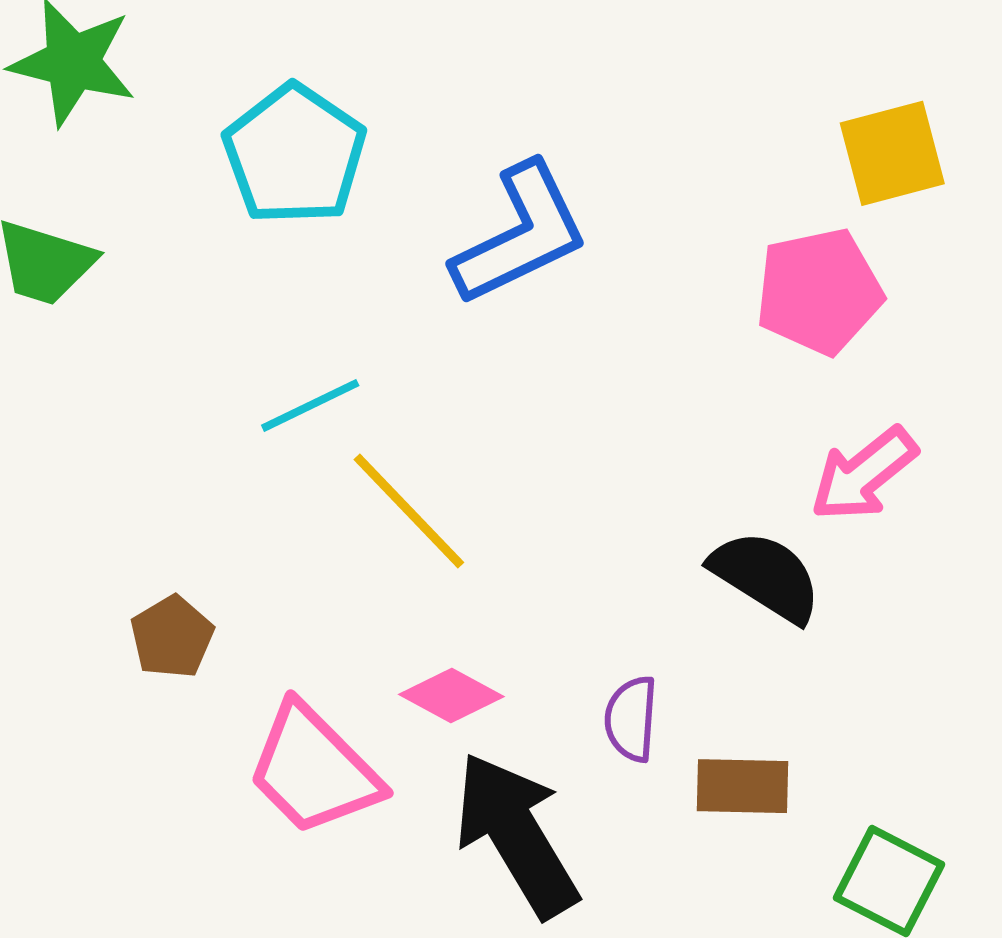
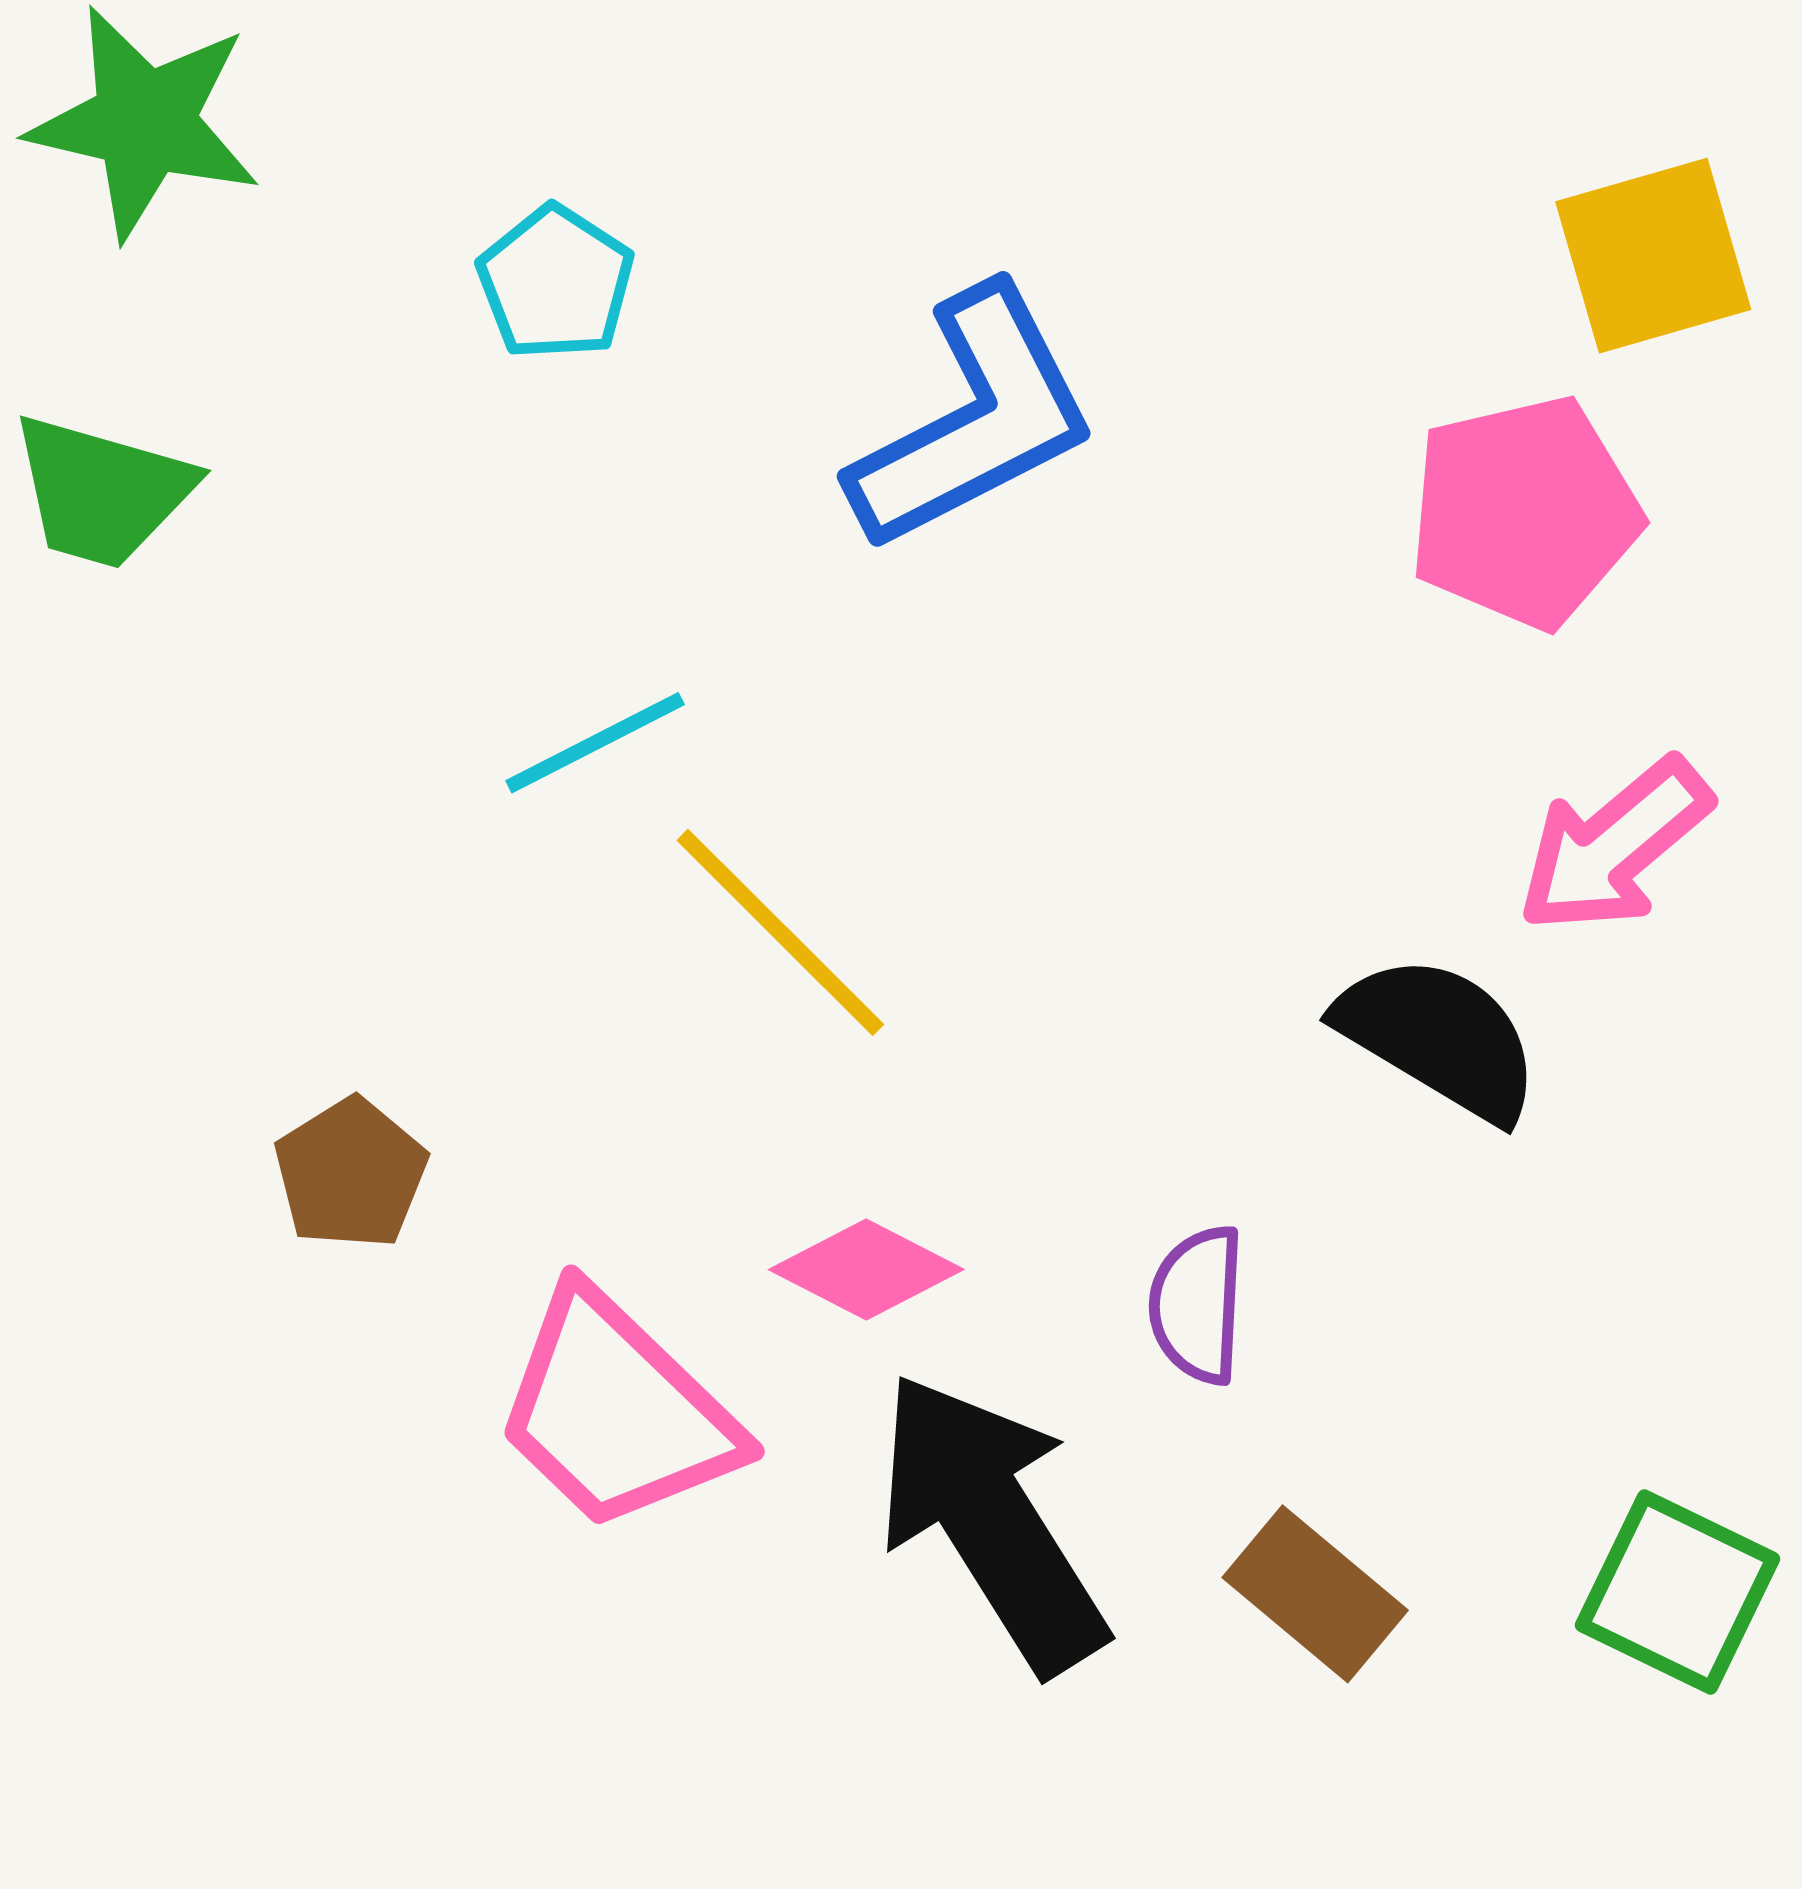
cyan pentagon: (295, 155) -> (556, 283), size x0.6
brown rectangle: (743, 786) -> (1315, 1594), moved, turned 40

